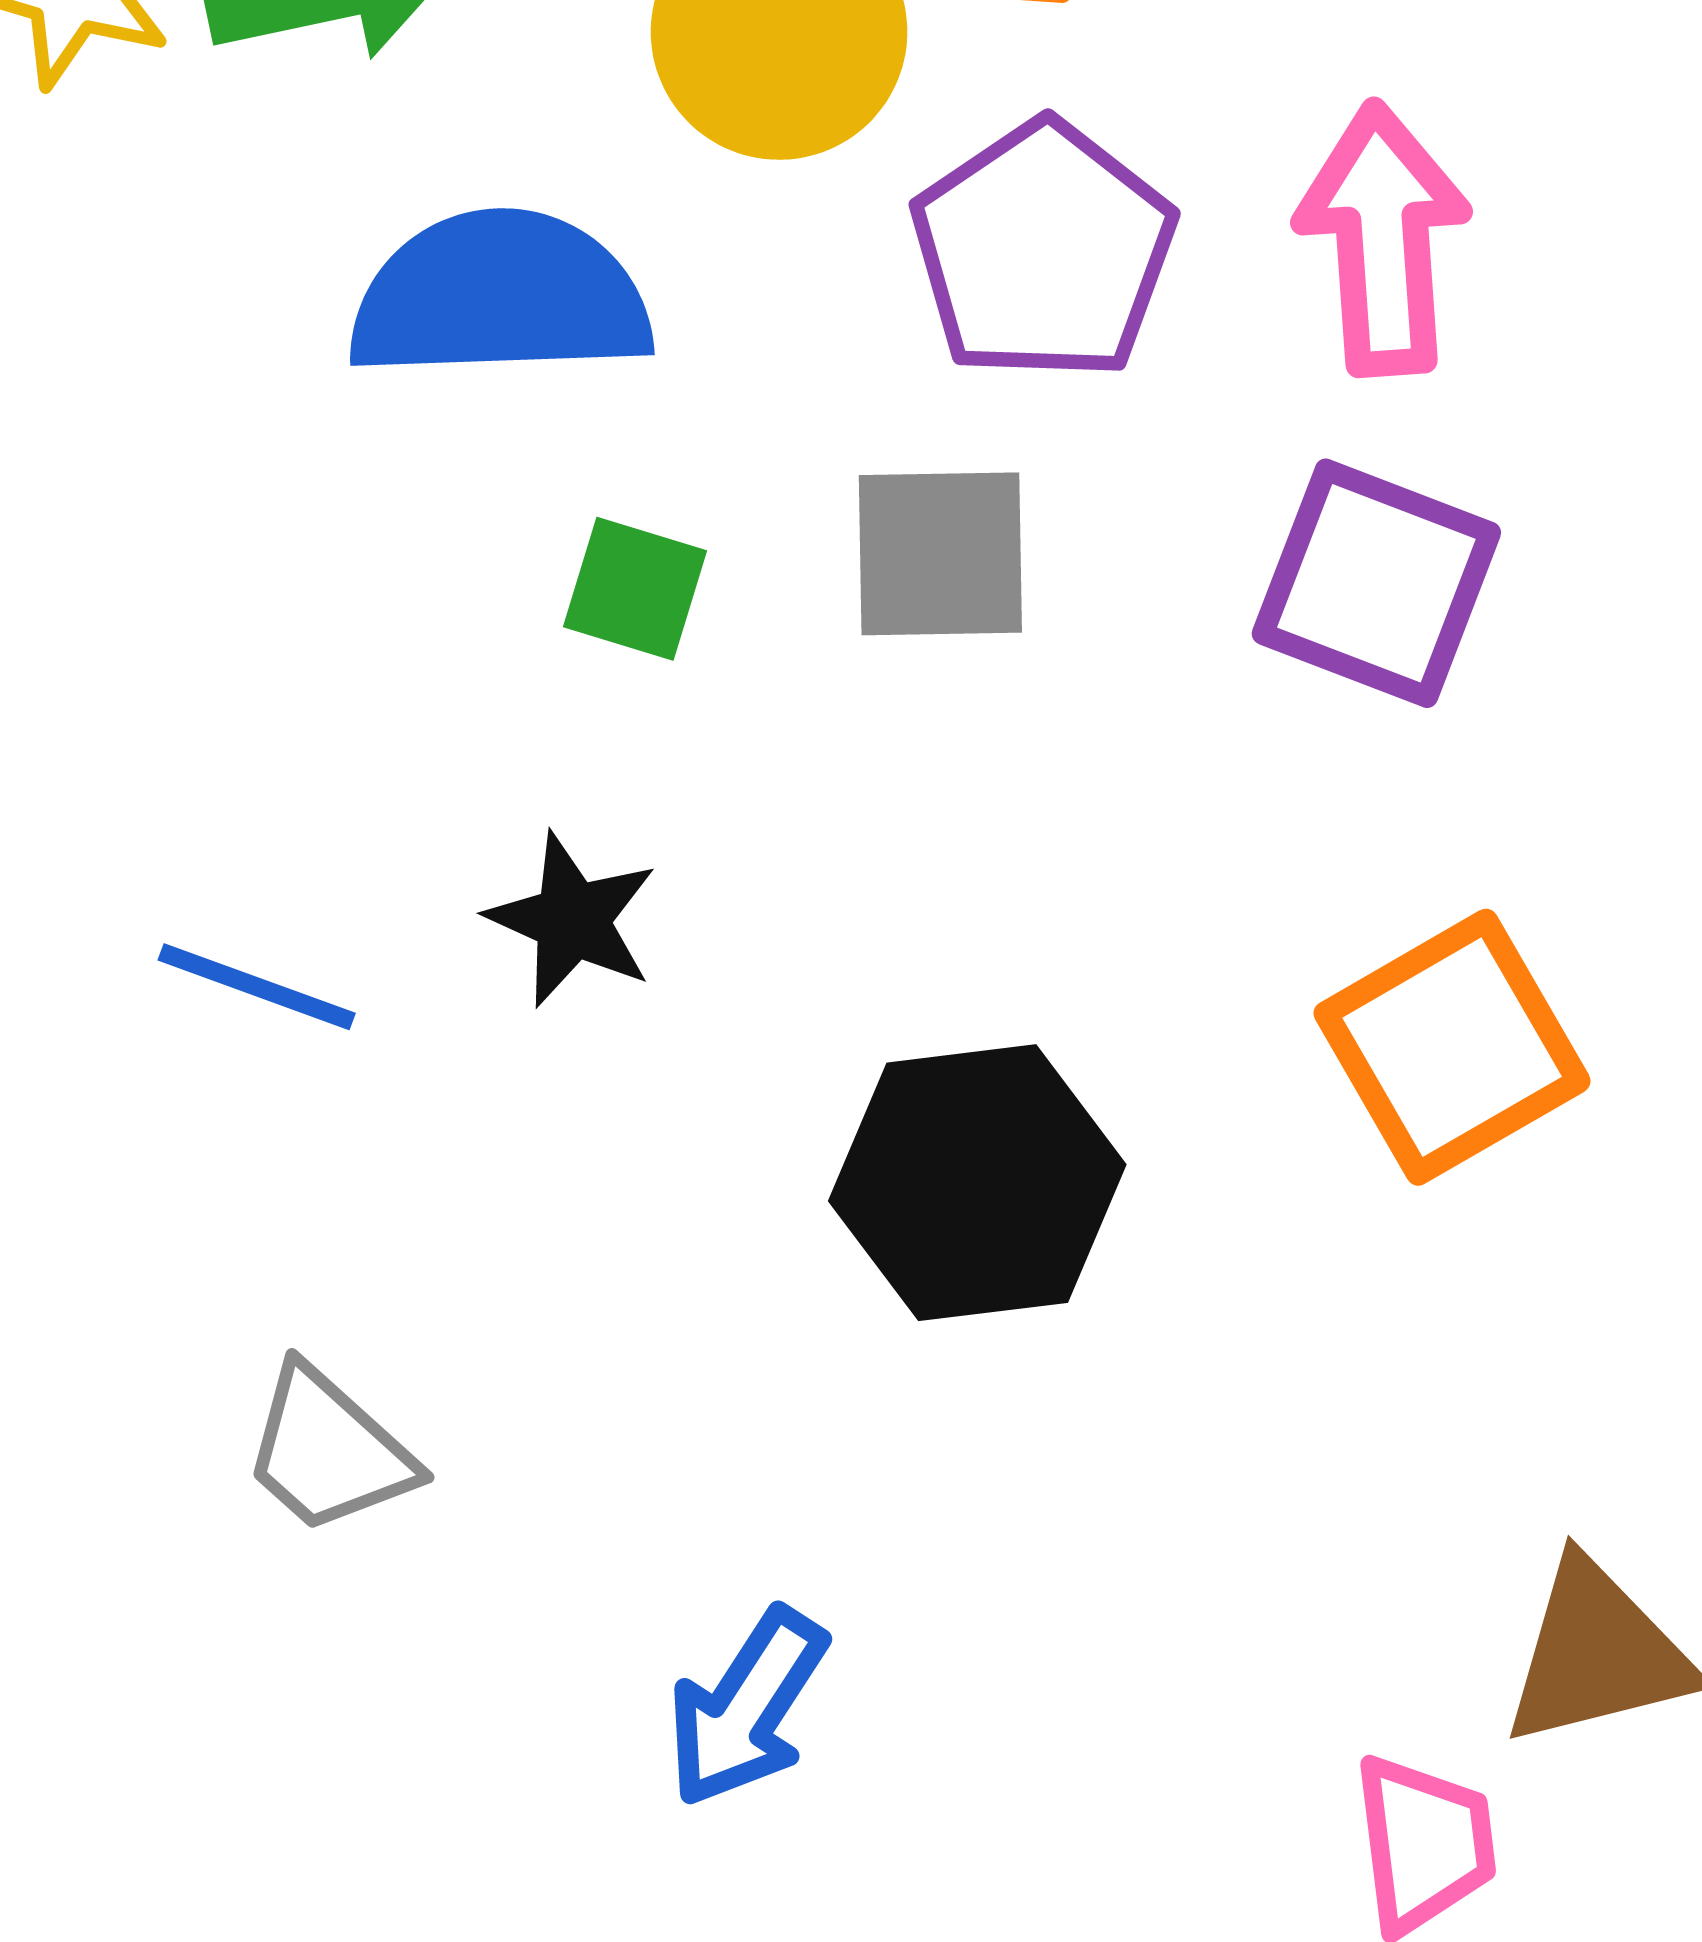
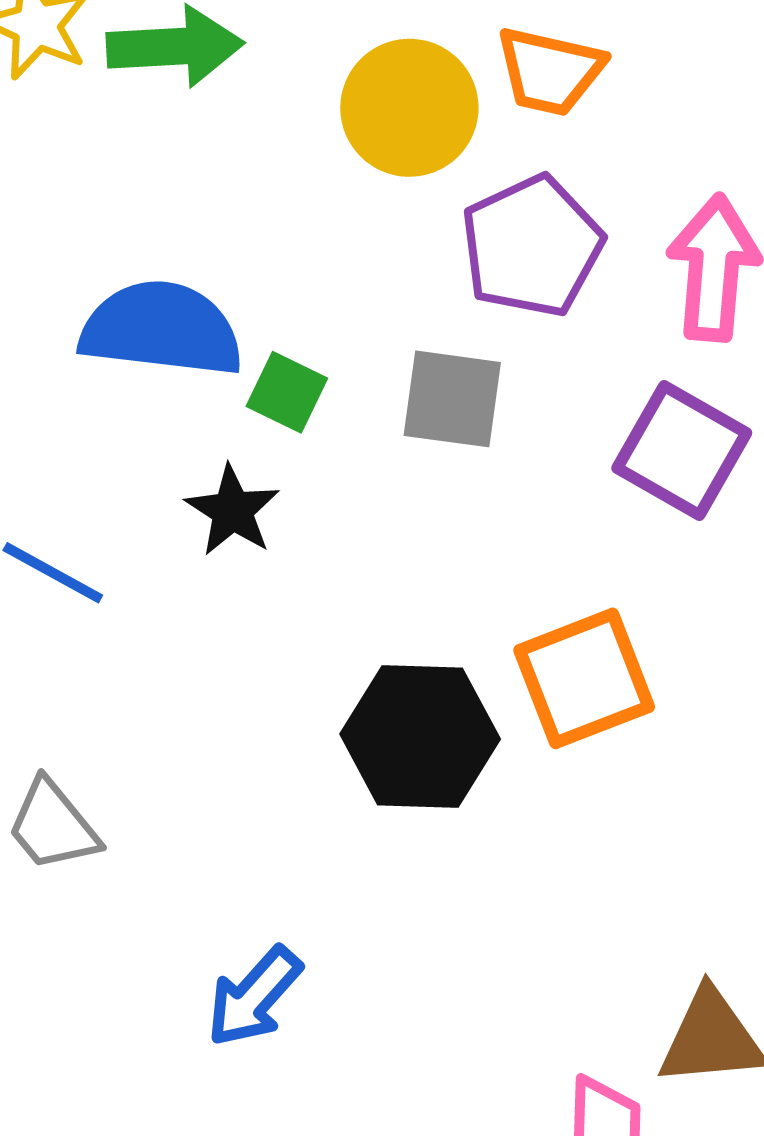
blue semicircle: (500, 296) -> (161, 329), moved
black star: (572, 920) -> (232, 511), moved
orange square: (1452, 1047) -> (584, 678), moved

